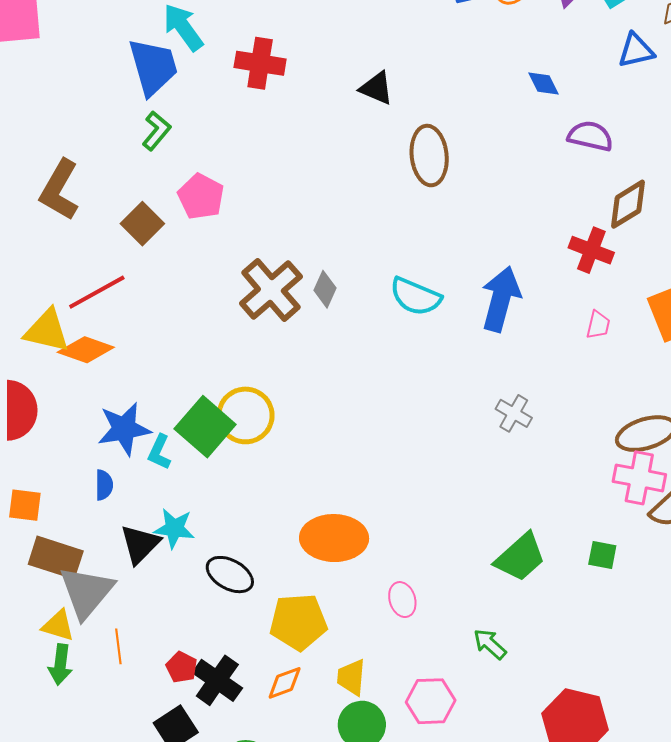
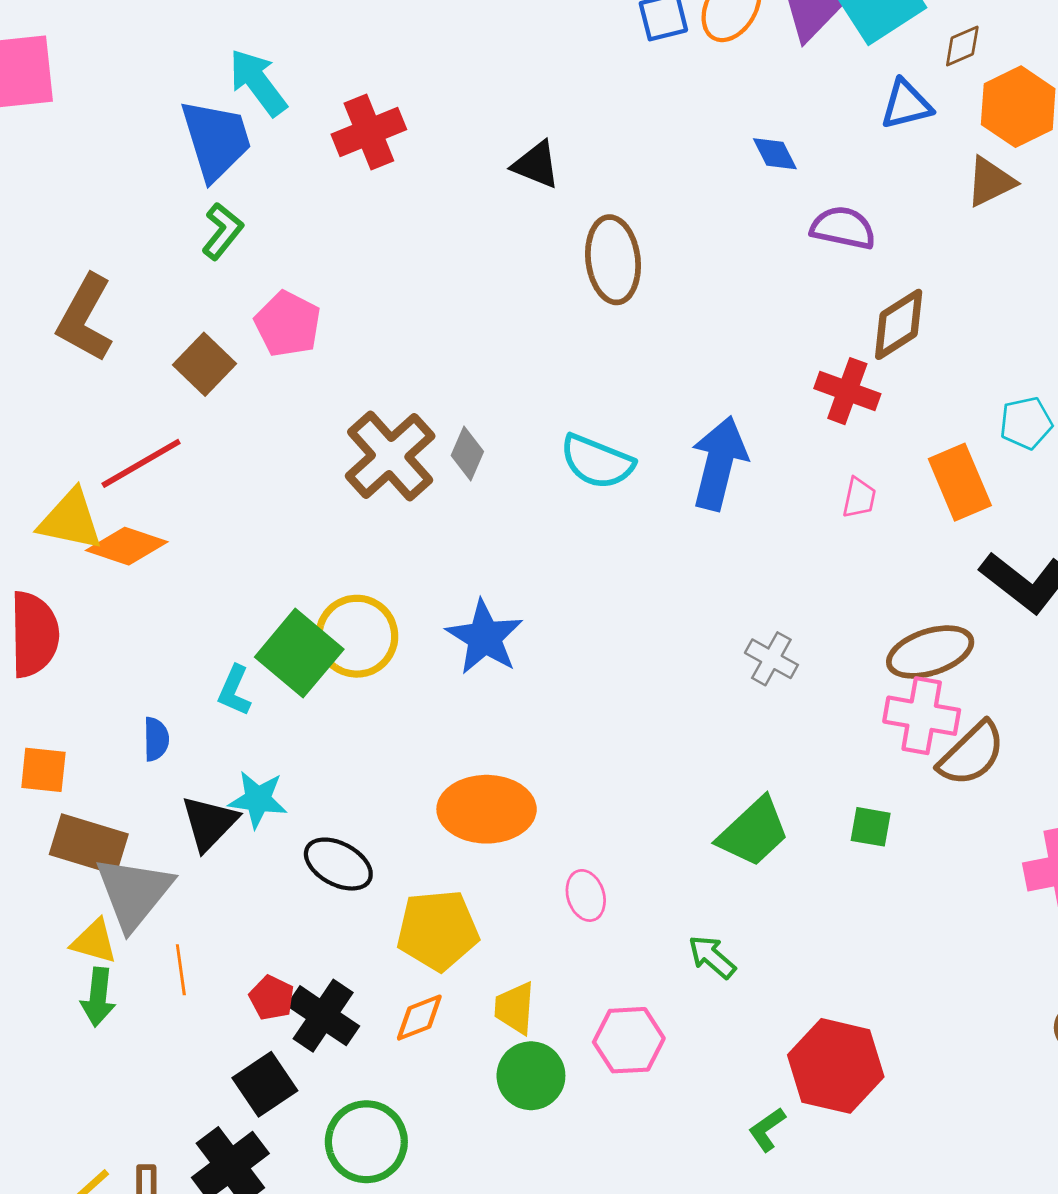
red cross: (260, 63) -> (369, 132), turned -30
gray cross: (514, 413) -> (771, 659), moved
blue star: (124, 429) -> (485, 637), moved, turned -30

